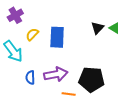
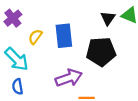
blue semicircle: (30, 77) -> (18, 87), moved
black pentagon: (91, 79) -> (101, 52), moved

